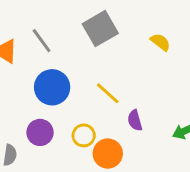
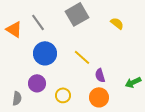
yellow circle: (84, 135) -> (63, 95), moved
orange circle: (108, 154) -> (99, 97), moved

